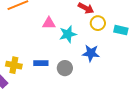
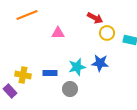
cyan star: (68, 34) -> (77, 67), moved
gray circle: (65, 68) -> (70, 89), moved

